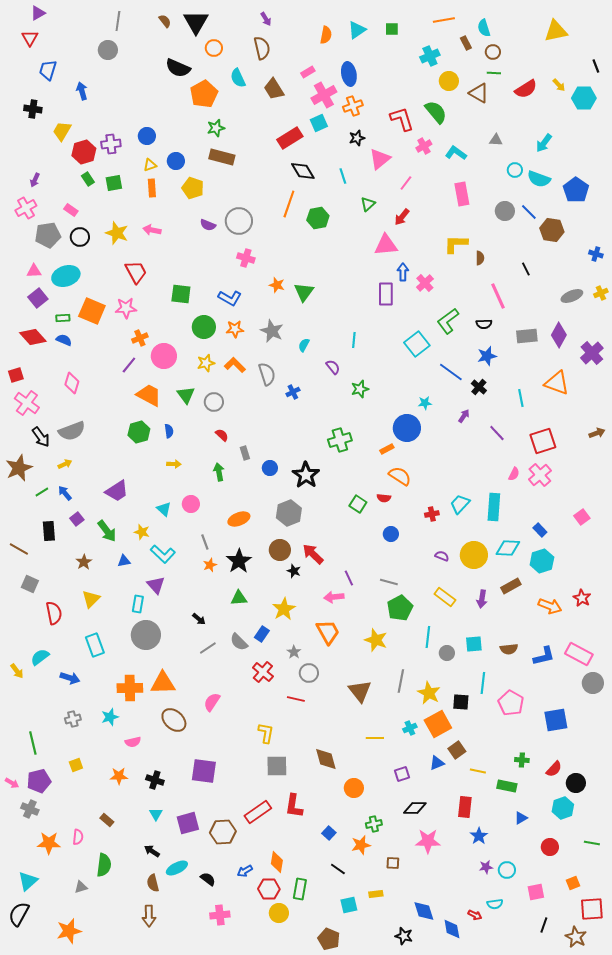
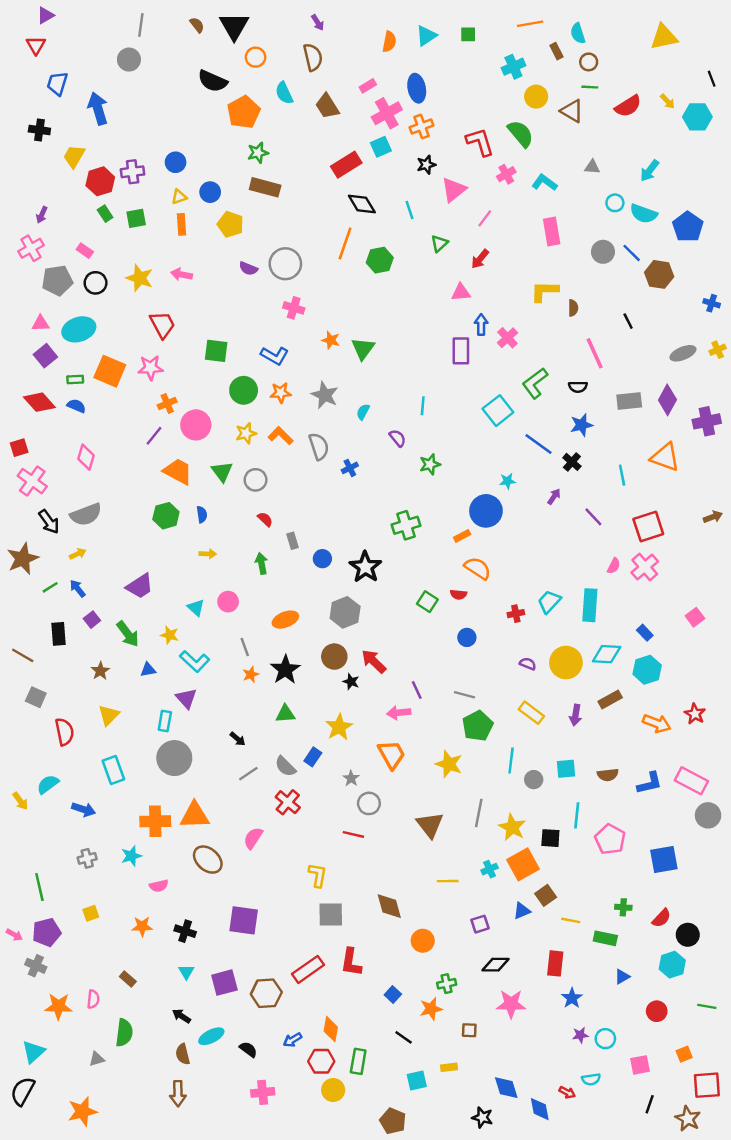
blue arrow: (82, 91) -> (98, 109), size x1.5
pink triangle: (386, 245) -> (461, 292), size x0.7
purple cross: (592, 353) -> (707, 421), turned 30
red cross: (263, 672) -> (288, 802), moved

